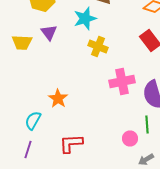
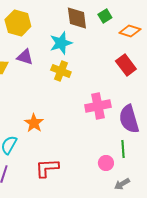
purple triangle: (49, 32) -> (25, 57), turned -36
yellow cross: (98, 46) -> (61, 71), moved

